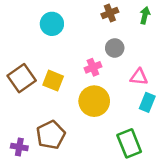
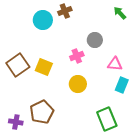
brown cross: (110, 13) -> (65, 11), moved
green arrow: (145, 15) -> (120, 13), turned -56
yellow circle: (94, 101) -> (78, 84), size x0.7

